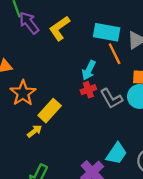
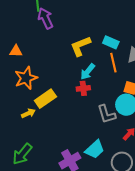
yellow L-shape: (59, 28) -> (80, 46), moved
cyan rectangle: (107, 32) -> (111, 42), size x0.7
gray L-shape: (111, 99) -> (106, 114), moved

